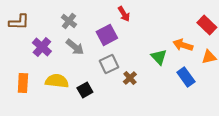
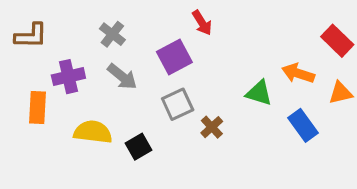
purple cross: (42, 47) -> (68, 77), turned 36
green triangle: (159, 57) -> (259, 93), turned -30
orange rectangle: (23, 83) -> (37, 108), moved

